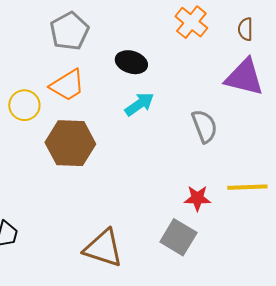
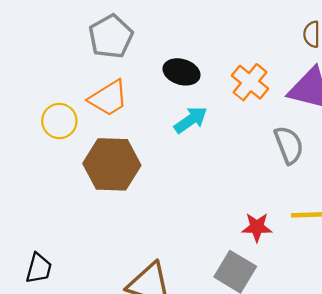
orange cross: (191, 22) -> (250, 82), moved
gray semicircle: (204, 126) -> (289, 145), moved

